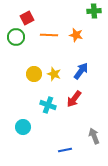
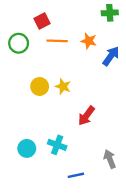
red square: (27, 18) -> (42, 21), moved
blue arrow: (81, 71) -> (111, 56), moved
cyan cross: (48, 105) -> (57, 145), moved

